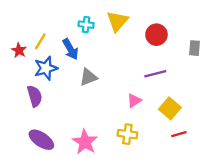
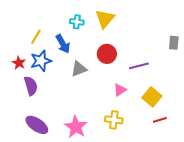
red circle: (156, 35) -> (107, 54), moved
red star: (19, 50) -> (19, 63), moved

